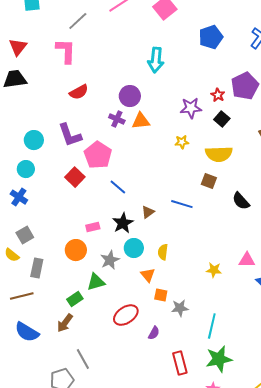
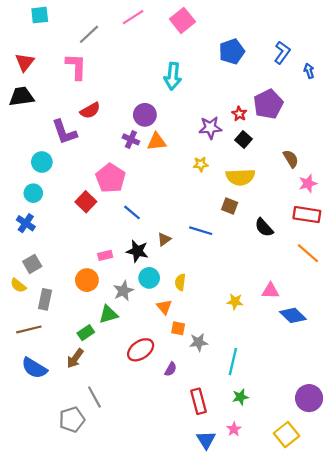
purple L-shape: (70, 135) -> (64, 132), moved
black star: (123, 223) -> (137, 251), turned -30
green star: (219, 359) -> (240, 397), size x0.6

